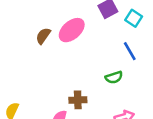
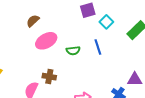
pink ellipse: (72, 30) -> (46, 41), moved
green semicircle: (114, 77) -> (73, 51), moved

